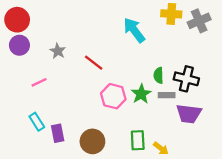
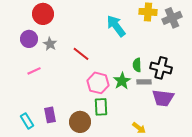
red circle: (17, 20) -> (43, 14), moved
purple circle: (19, 45) -> (29, 39), moved
cyan rectangle: (37, 122) -> (27, 121), moved
green rectangle: (138, 140) -> (101, 107), moved

